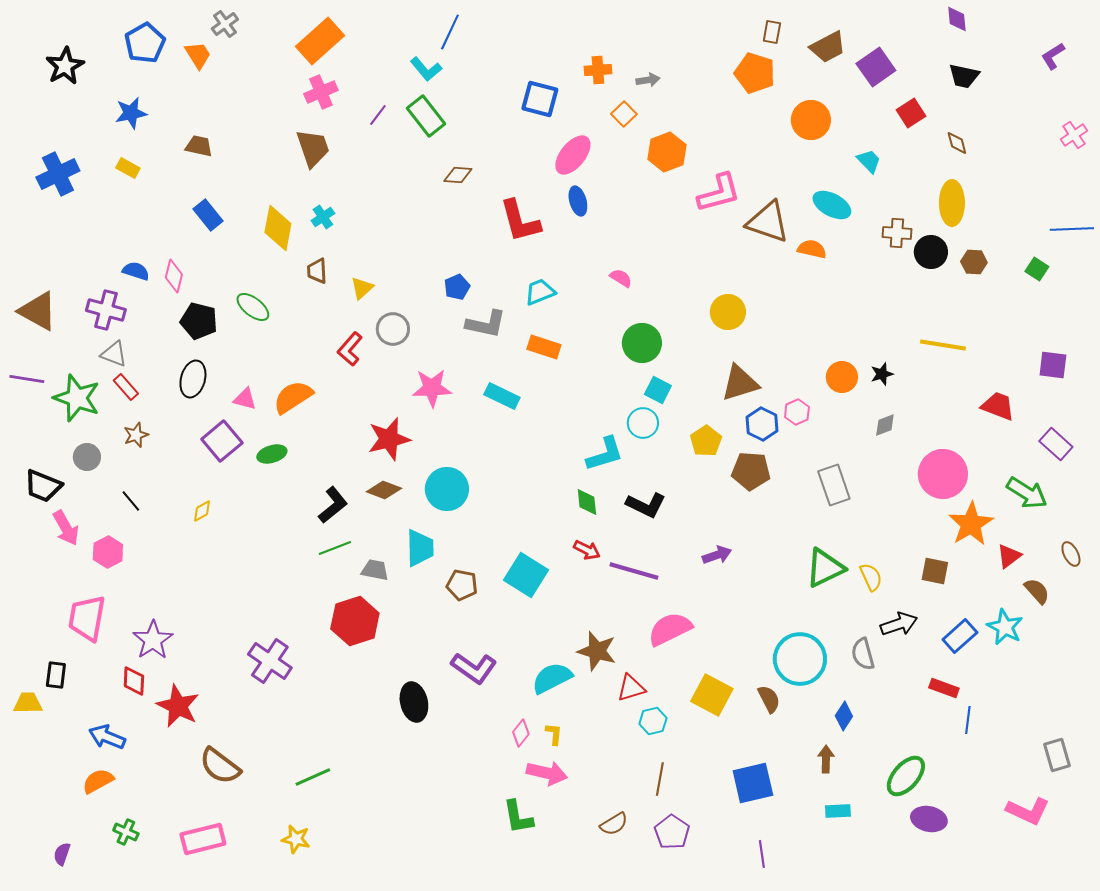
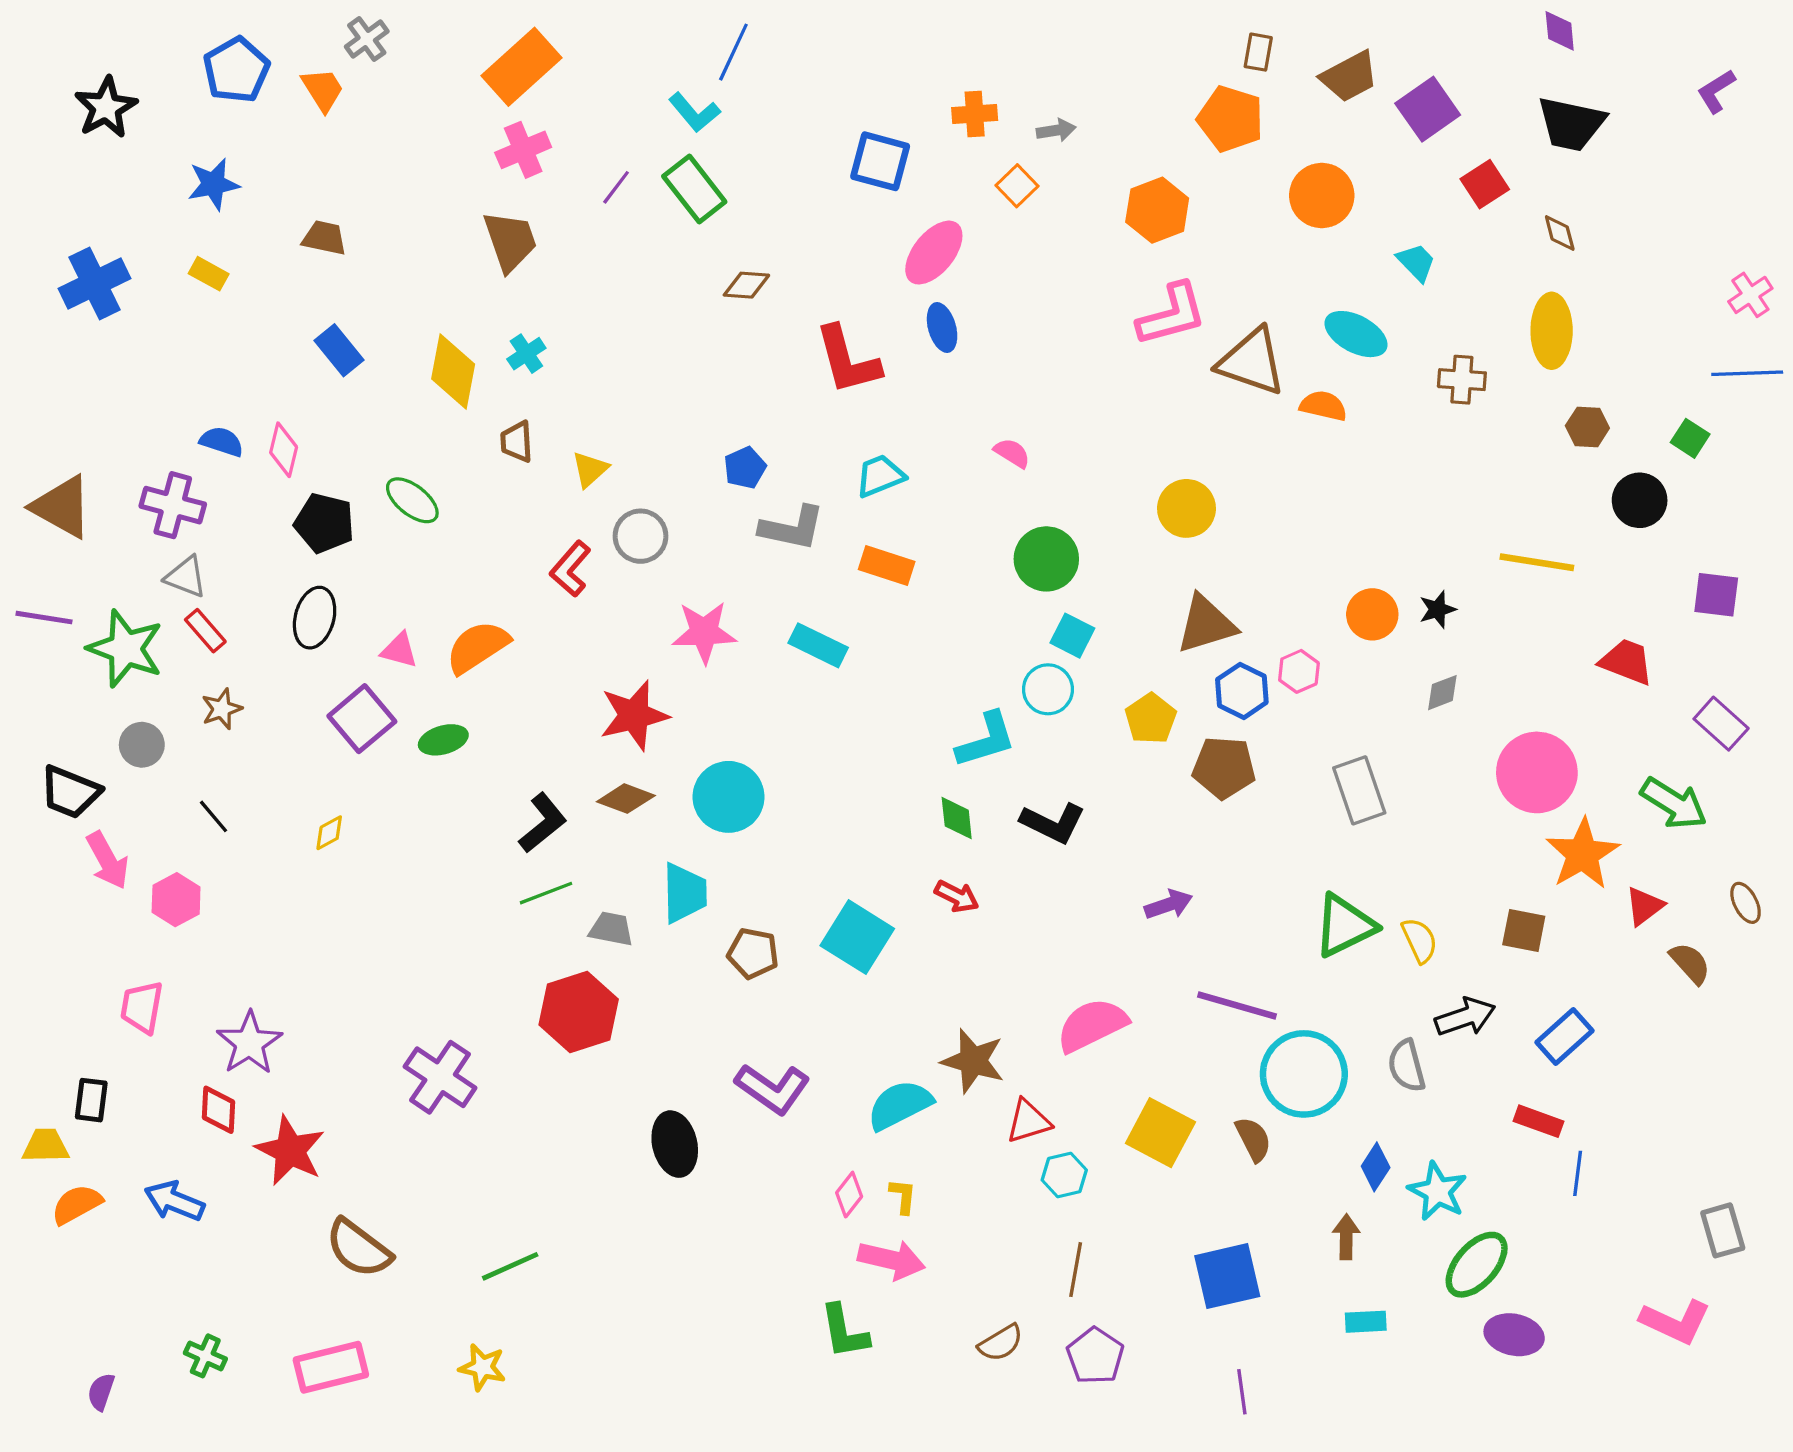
black trapezoid: (964, 76) -> (1571, 124), size x1.4
pink cross: (1074, 135) -> (1750, 295), moved
orange hexagon: (667, 152) -> (1157, 210), moved
black circle: (931, 252) -> (1640, 500), moved
purple line: (634, 571) -> (1237, 1006), moved
pink trapezoid: (87, 618) -> (142, 1007), size x0.7
cyan star: (1005, 627) -> (1437, 1191), moved
orange semicircle: (98, 781) -> (77, 1204), moved

